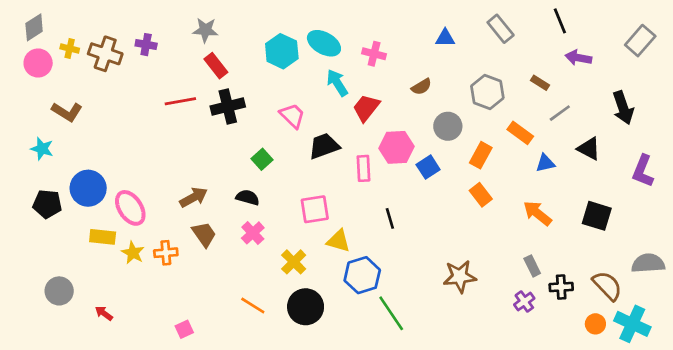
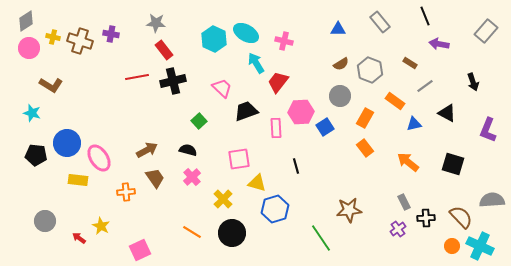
brown semicircle: (421, 87) -> (341, 64), moved
black arrow: (623, 108) -> (473, 82), size x0.7
yellow star: (133, 253) -> (101, 226), moved
green line: (391, 313) -> (321, 238), moved
pink square: (184, 329) -> (140, 250), size x1.5

